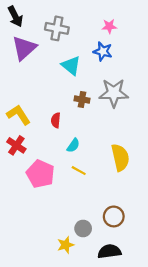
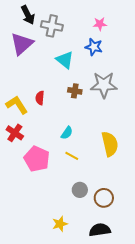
black arrow: (15, 16) -> (28, 15), moved
red semicircle: (56, 120) -> (40, 98), moved
gray circle: (83, 228) -> (80, 190), moved

